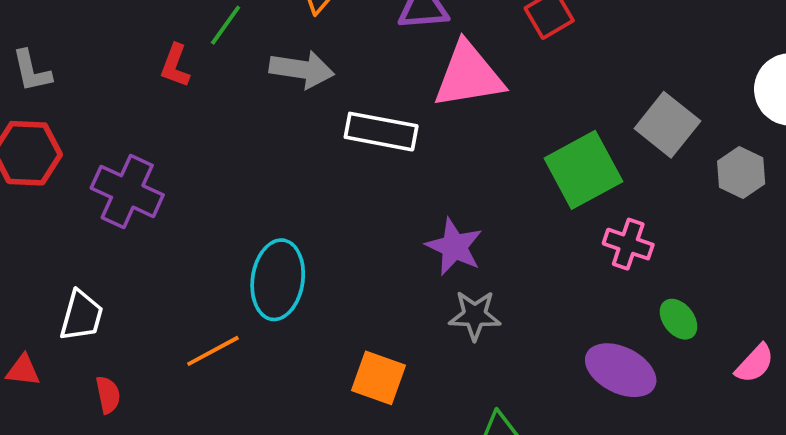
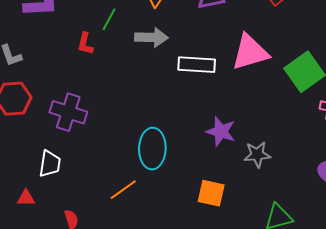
pink triangle: (469, 75) -> (250, 52), moved
purple star: (454, 247) -> (221, 131), moved
white trapezoid: (81, 316) -> (50, 164), moved
red triangle: (23, 370) -> (26, 198), moved

